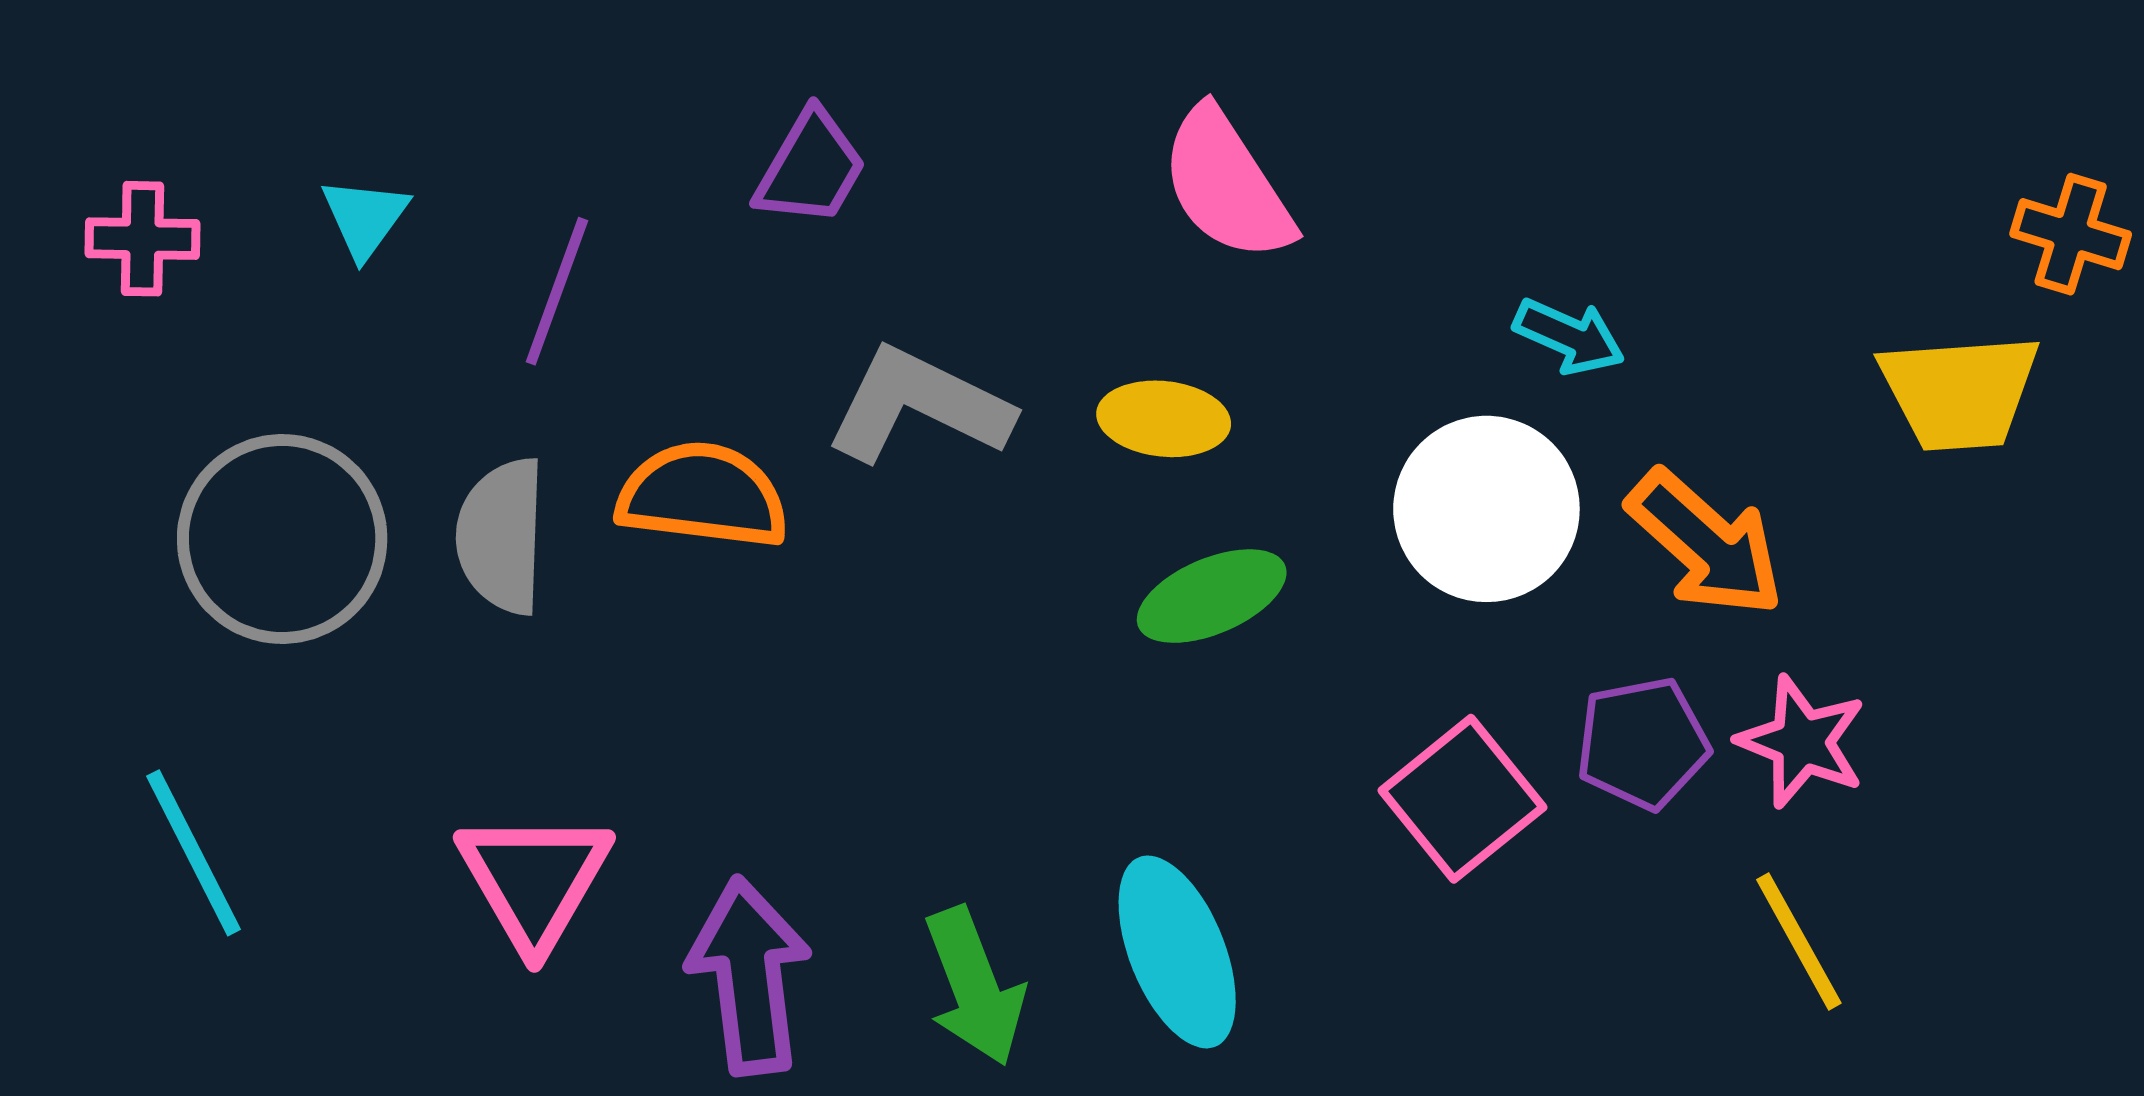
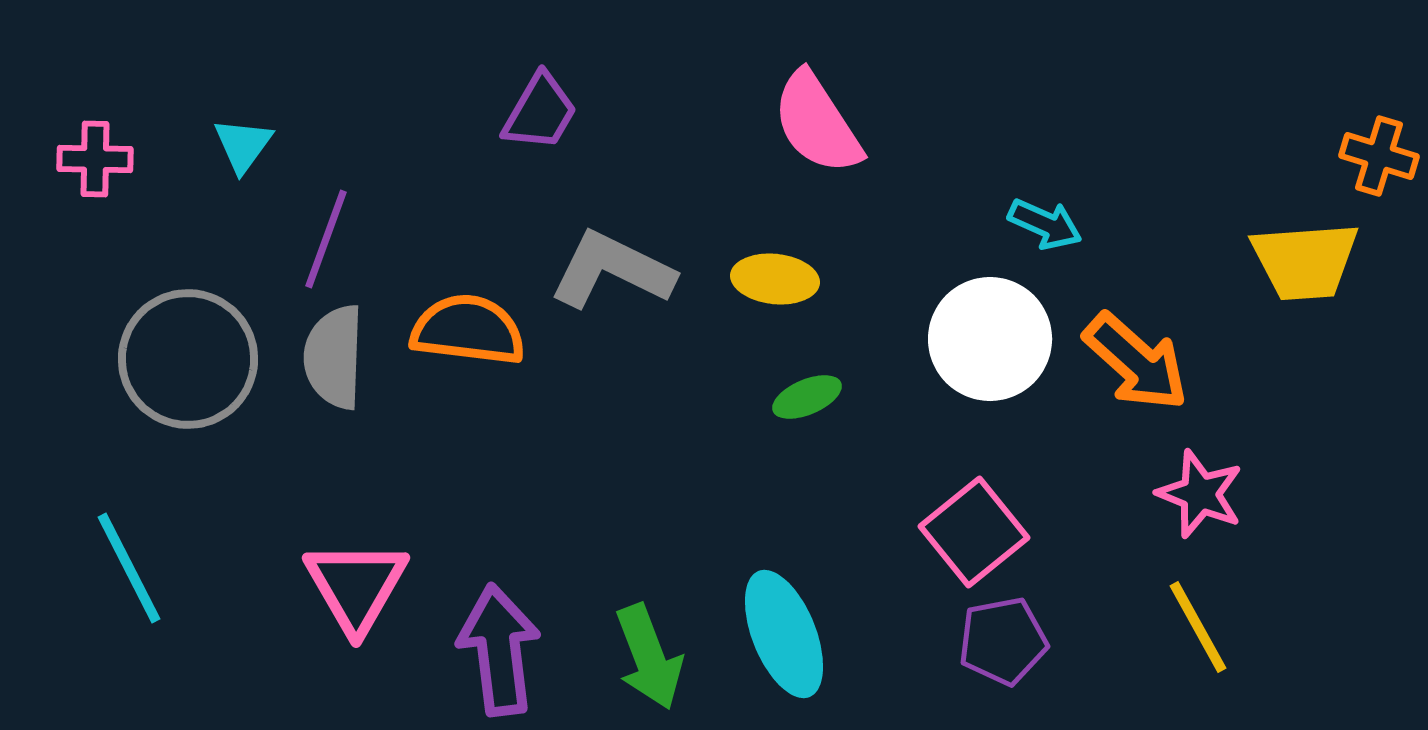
purple line: (557, 291) -> (326, 239), moved
green ellipse: (1212, 596) -> (807, 397), size x0.7
purple pentagon: (1643, 743) -> (1003, 641), moved

